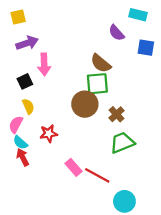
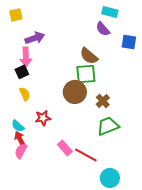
cyan rectangle: (138, 15) -> (110, 12), moved
purple arrow: (27, 43) -> (35, 38), moved
pink arrow: (44, 64) -> (26, 57), moved
pink semicircle: (16, 124) -> (21, 151), moved

